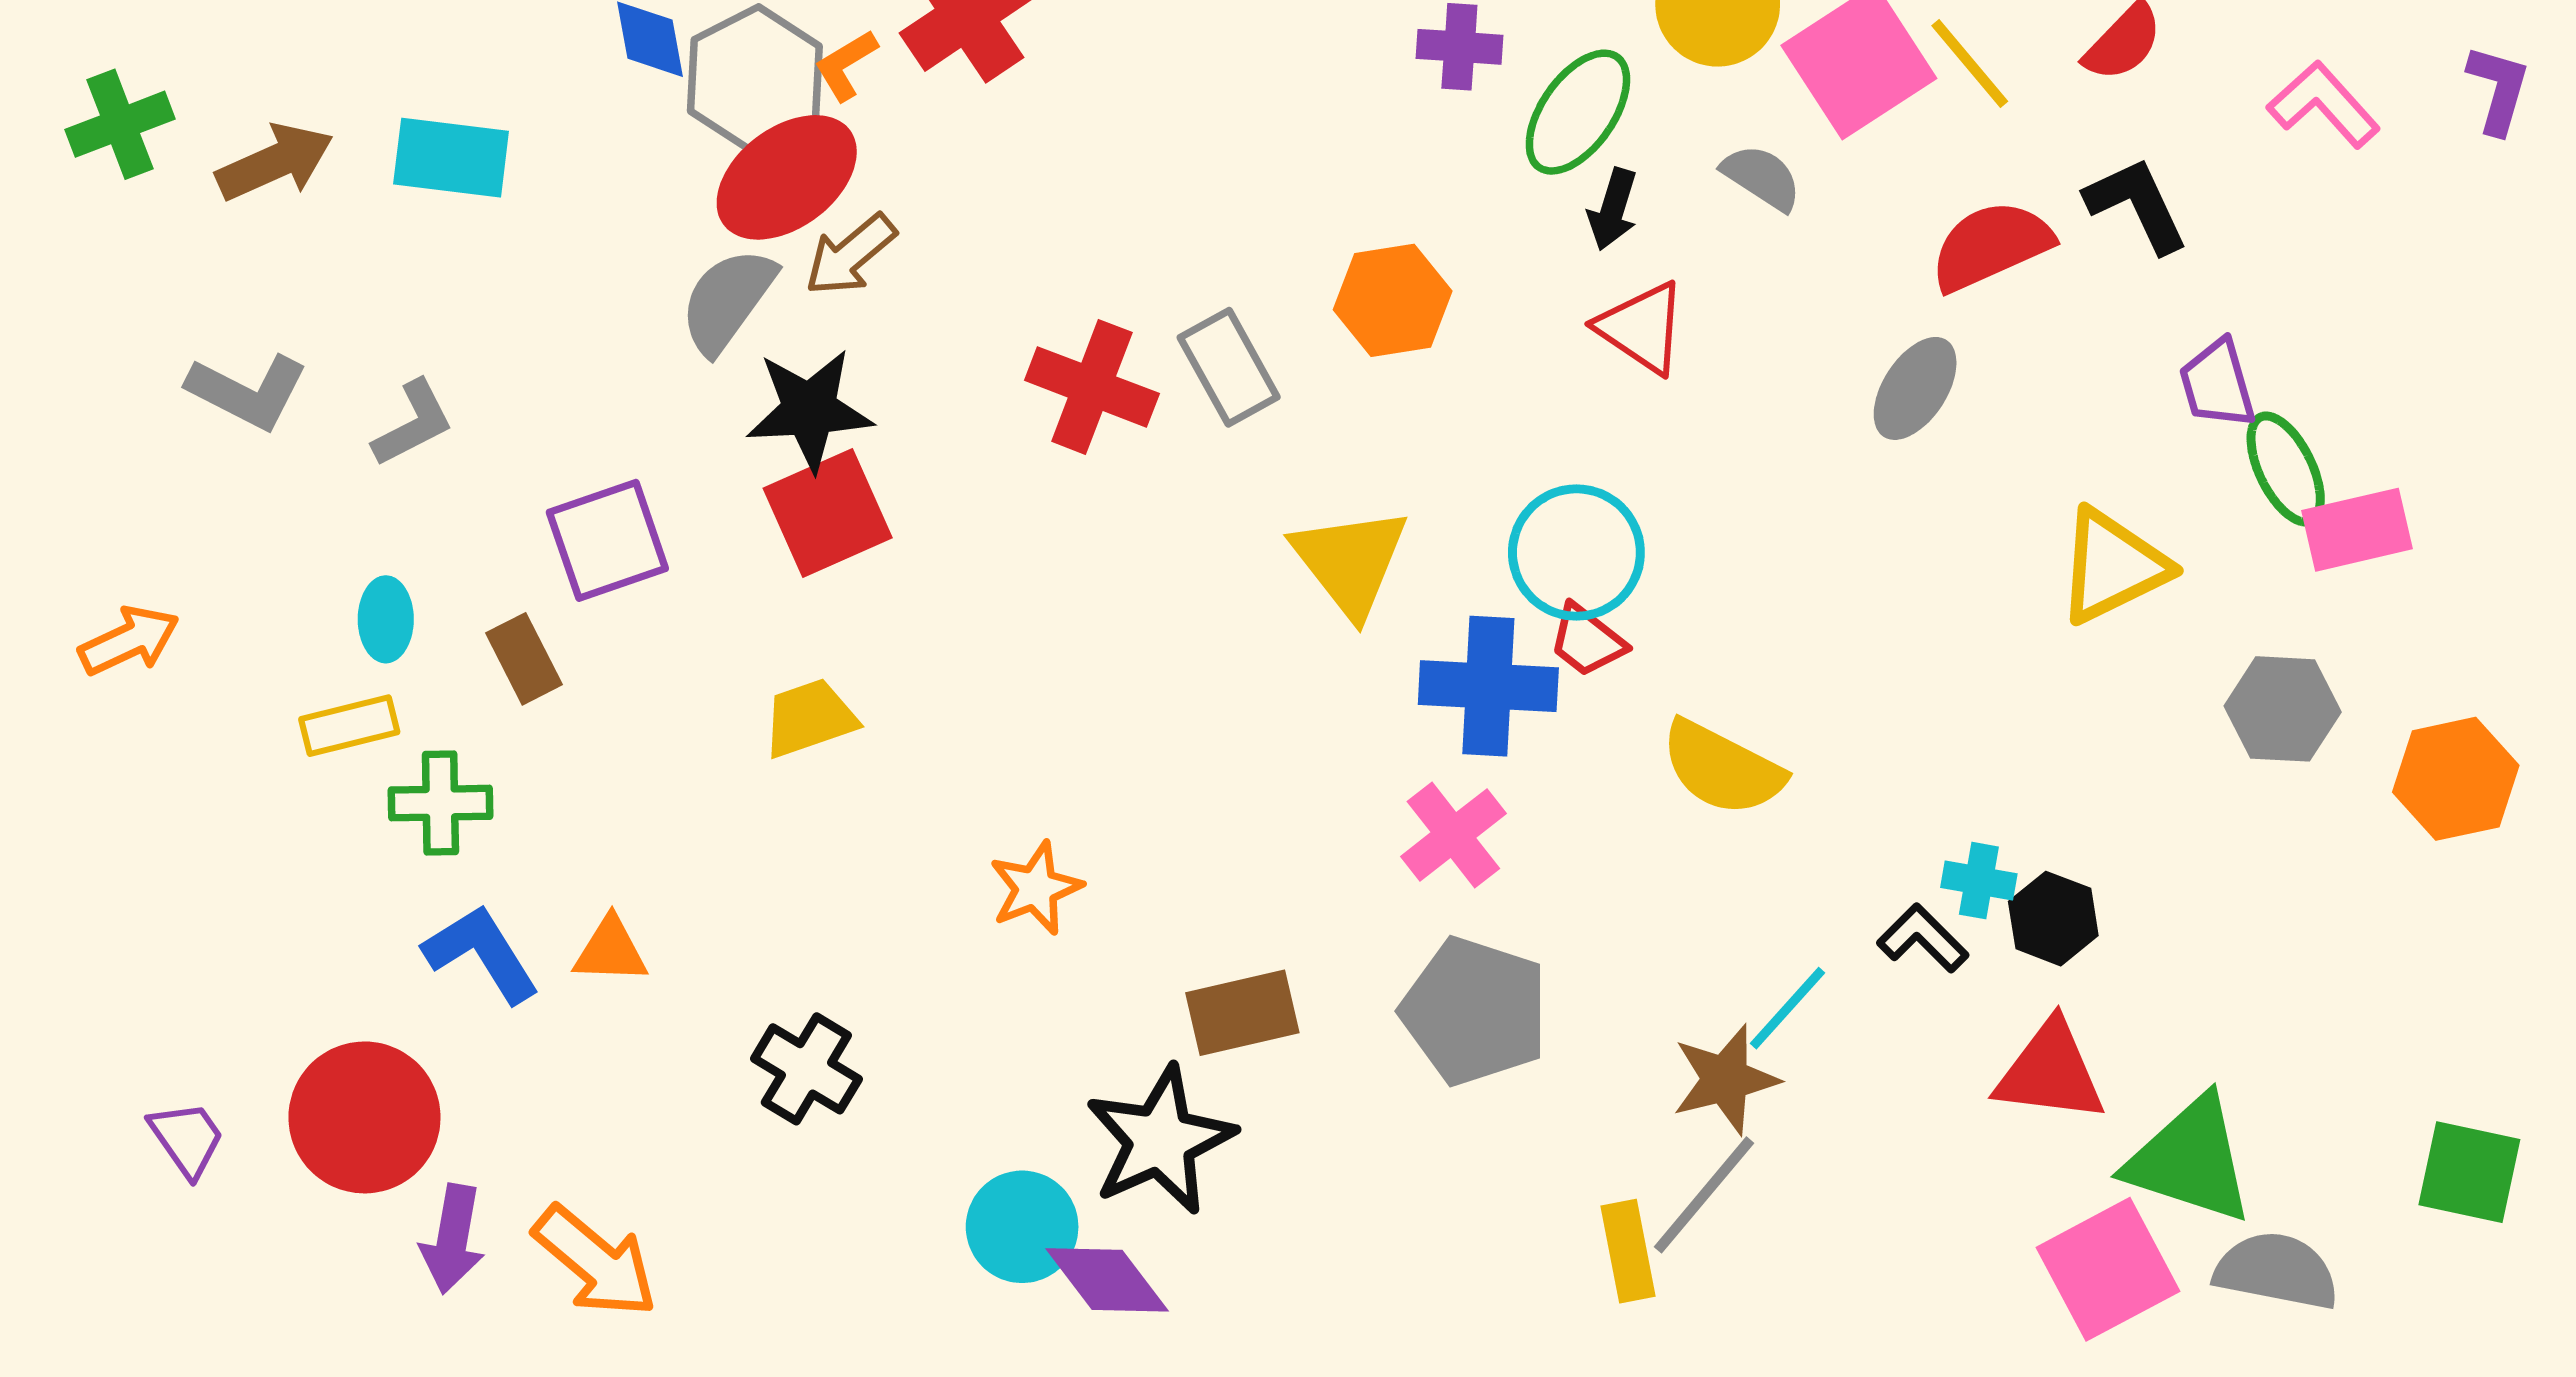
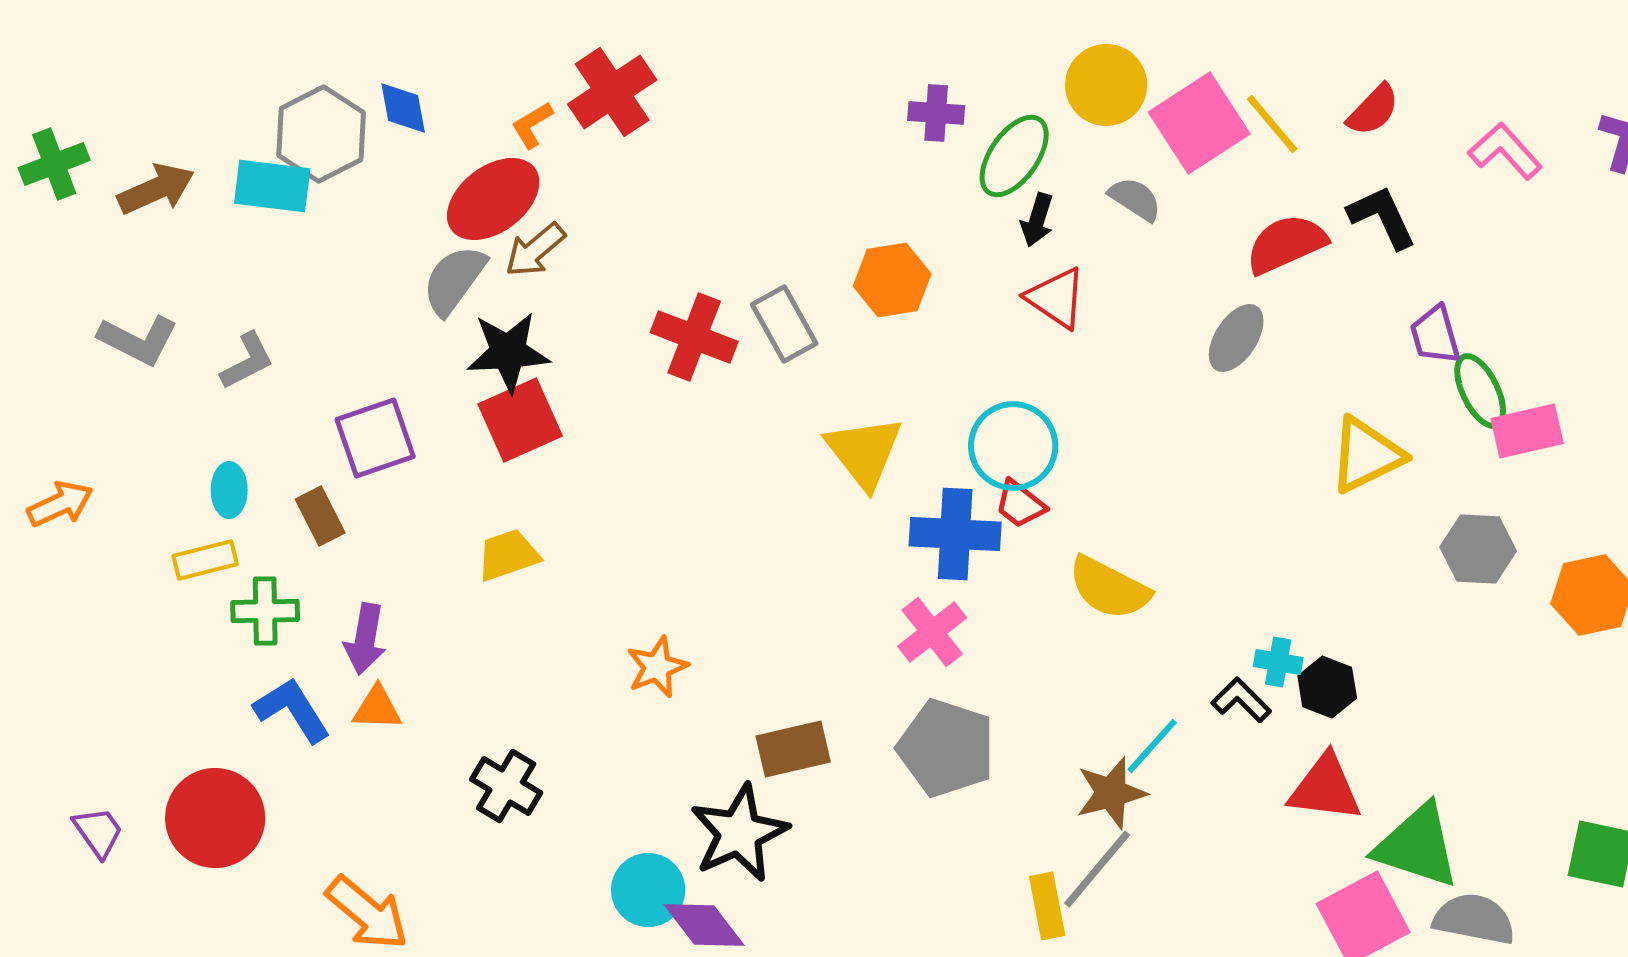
gray hexagon: (755, 79) -> (321, 134), moved
purple arrow: (453, 1239) -> (365, 639), moved

